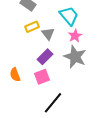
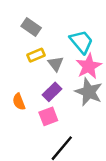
pink star: (75, 36) -> (89, 66), size x1.5
orange semicircle: (15, 75) -> (19, 102), moved

